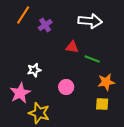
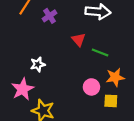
red triangle: (72, 47) -> (79, 40), turned 40
pink circle: (66, 87) -> (91, 87), moved

